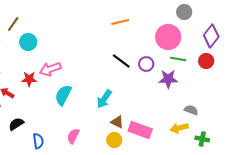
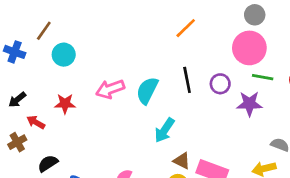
gray circle: (184, 12) -> (255, 15), moved
orange line: (120, 22) -> (186, 28), turned -30
black line: (121, 61) -> (187, 80), turned 42
pink arrow: (50, 69) -> (110, 89), moved
cyan semicircle: (63, 95) -> (147, 90), moved

